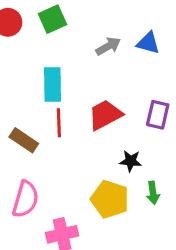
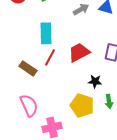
red line: (59, 123) -> (50, 57), turned 30
pink semicircle: (25, 199) -> (29, 105), turned -40

